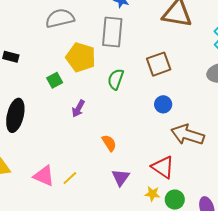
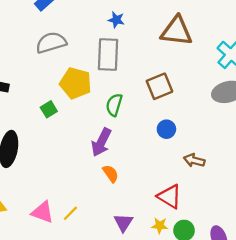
purple arrow: (78, 109) -> (101, 142), moved, size x1.5
brown arrow: (188, 135) -> (194, 160), size x0.6
purple triangle: (121, 177) -> (123, 222), moved

